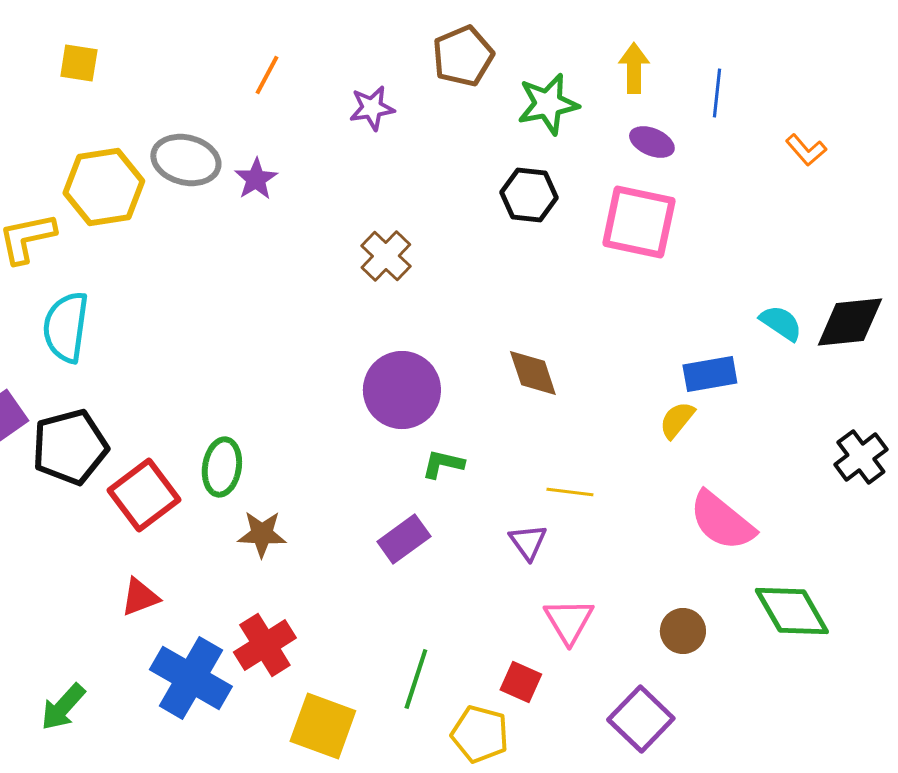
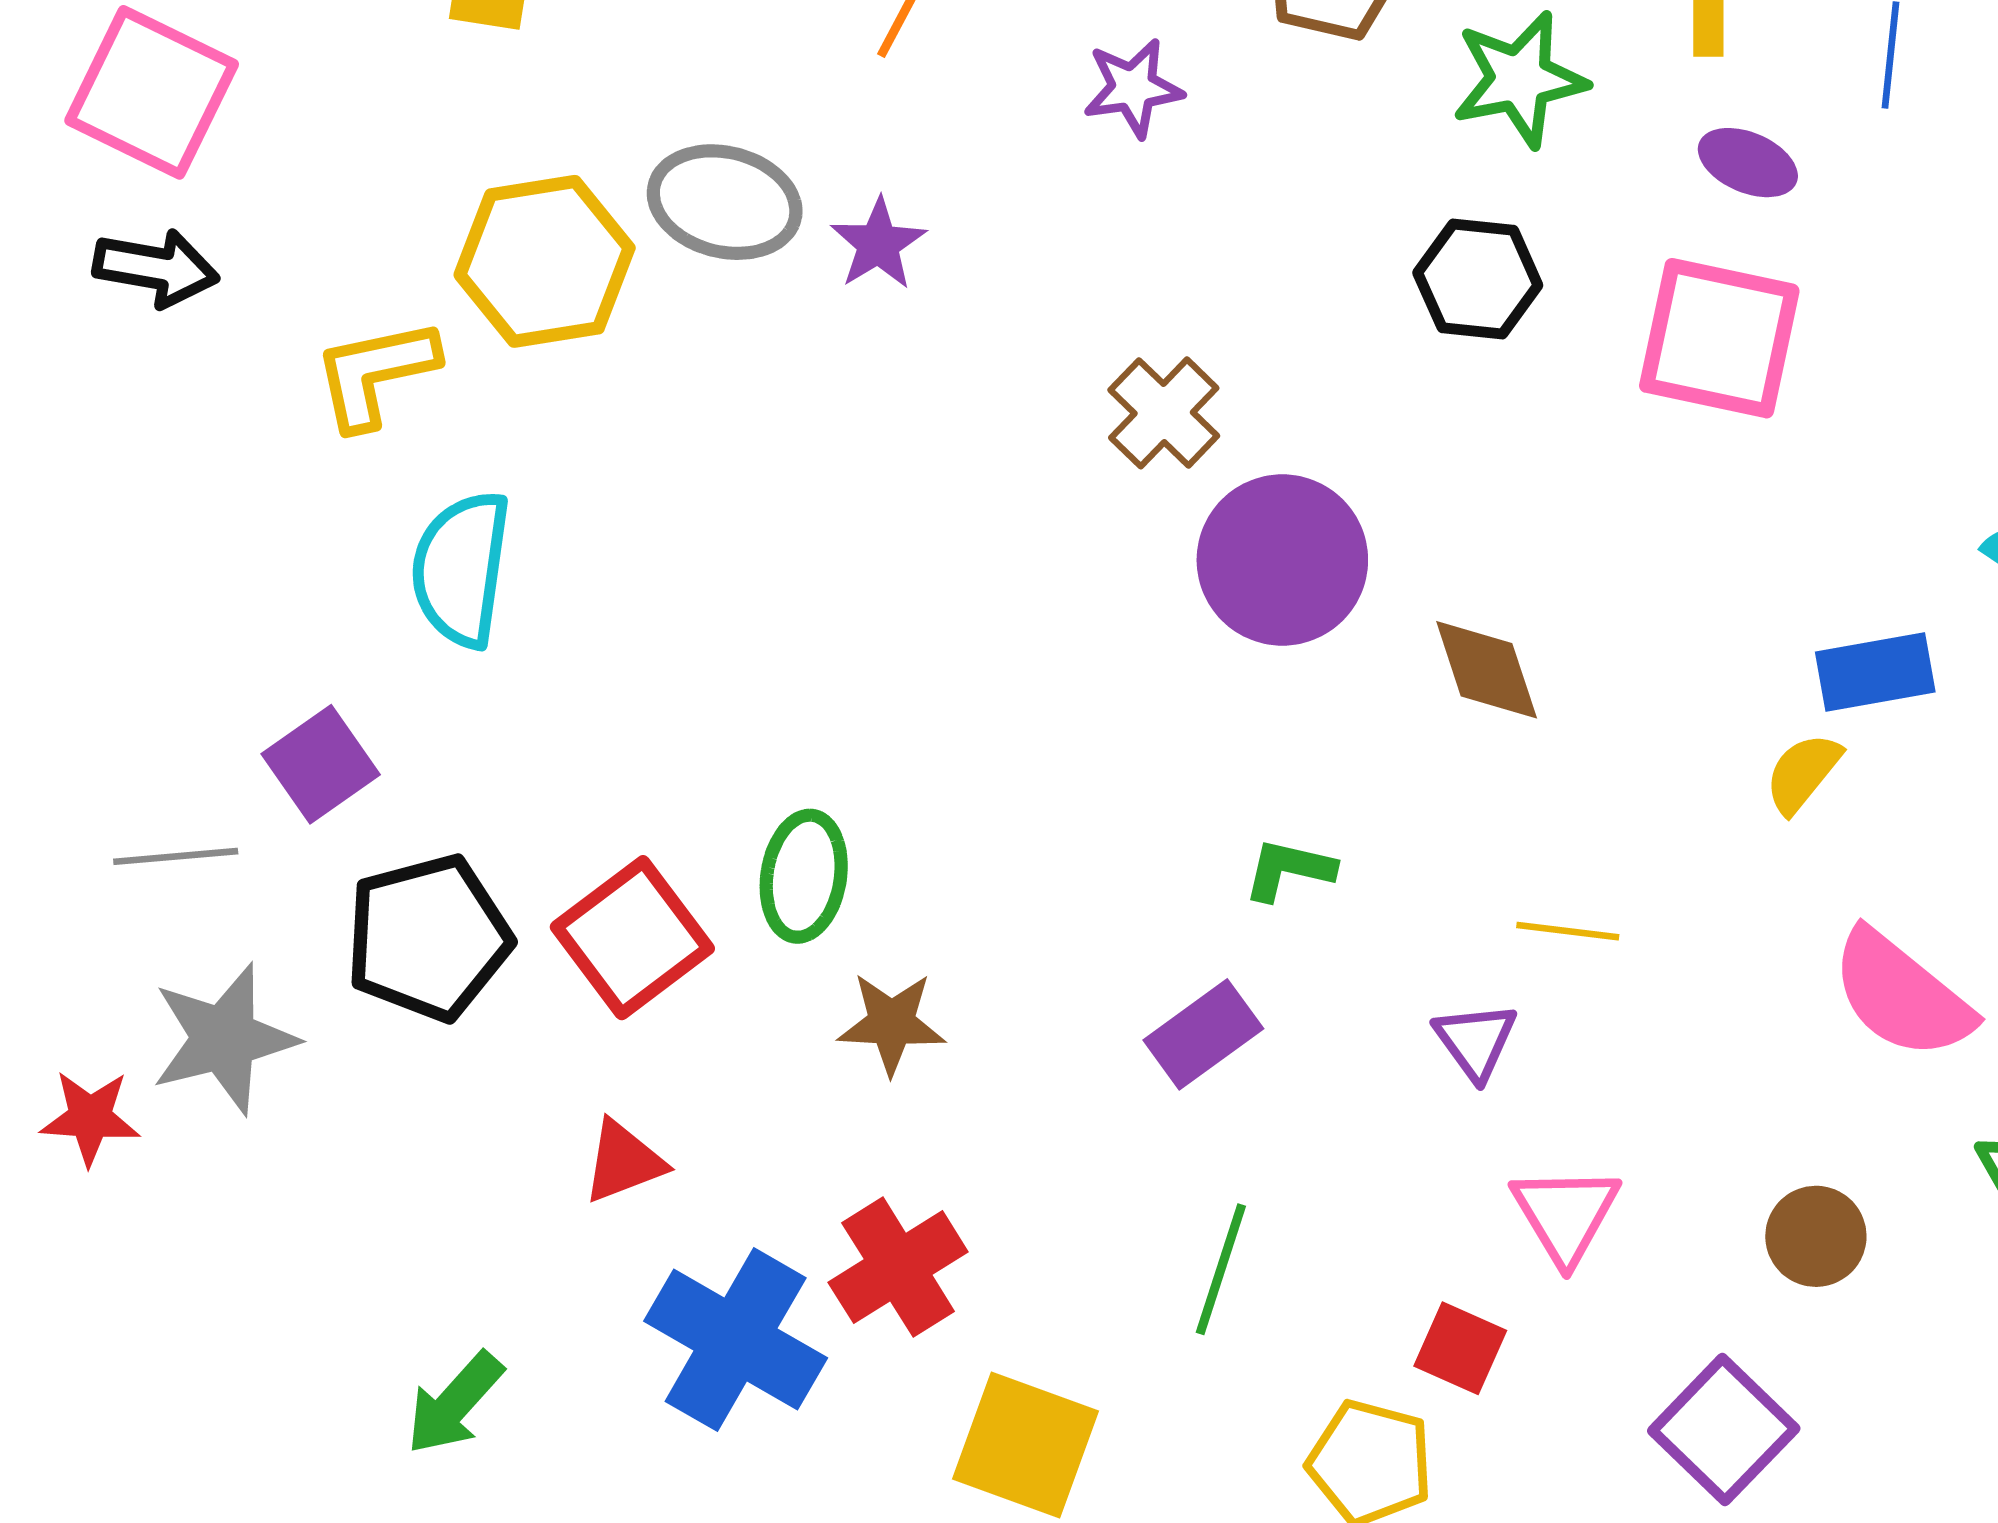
purple circle: (402, 390) -> (1282, 560), moved
black pentagon: (70, 447) -> (428, 938), moved
green line: (416, 679) -> (1221, 1269), moved

